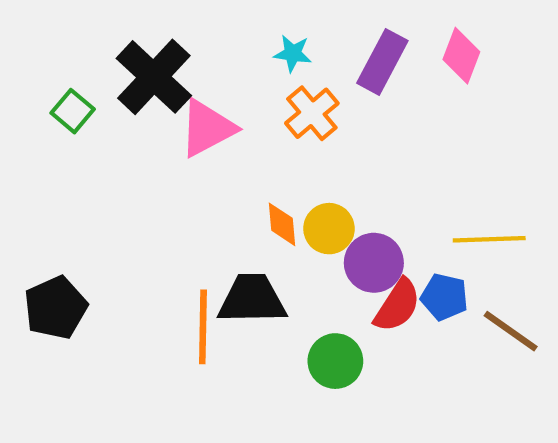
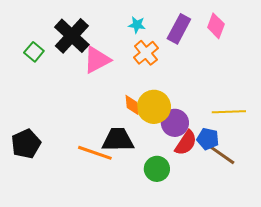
yellow circle: (329, 229) -> (154, 107), size x1.4
orange line: (203, 327) -> (95, 153), turned -72
brown line: (511, 331) -> (222, 155), moved

